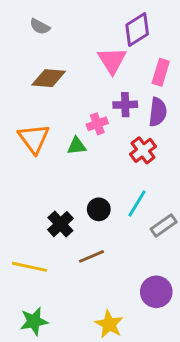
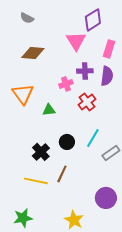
green triangle: (77, 146) -> (49, 110), moved
red cross: (143, 150) -> (87, 102), moved
brown line: (91, 256) -> (62, 174), turned -42
yellow line: (29, 267) -> (36, 181), moved

